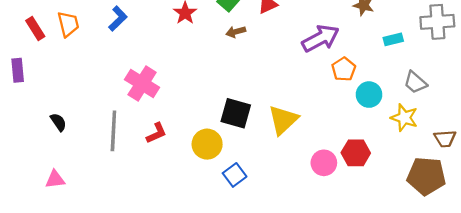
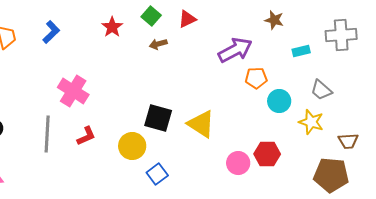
orange pentagon: (344, 69) -> (256, 78), turned 30
yellow triangle: (283, 120) -> (201, 124), turned -44

